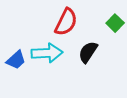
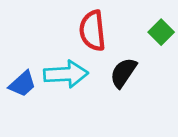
red semicircle: (66, 22) -> (93, 31), turned 148

